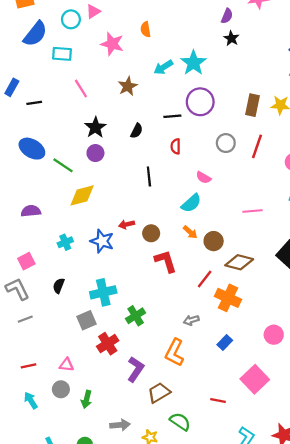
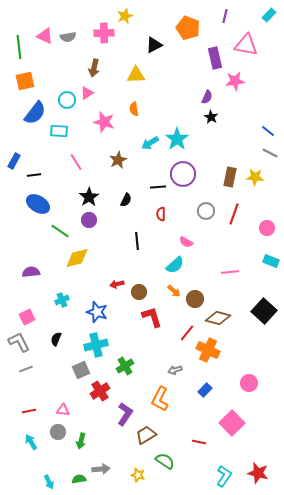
blue ellipse: (32, 149) -> (38, 204), moved
blue star: (102, 241) -> (97, 312), moved
gray arrow: (120, 425) -> (101, 469), moved

